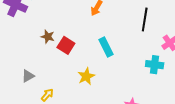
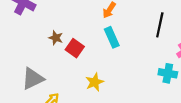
cyan rectangle: (106, 47) -> (112, 37), moved
gray triangle: (28, 76) -> (33, 79), size x1.6

